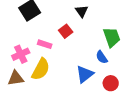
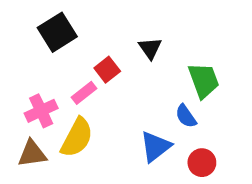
black triangle: (82, 11) -> (150, 48), moved
red square: (66, 31) -> (107, 70), moved
pink rectangle: (45, 44) -> (84, 93), turned -56

